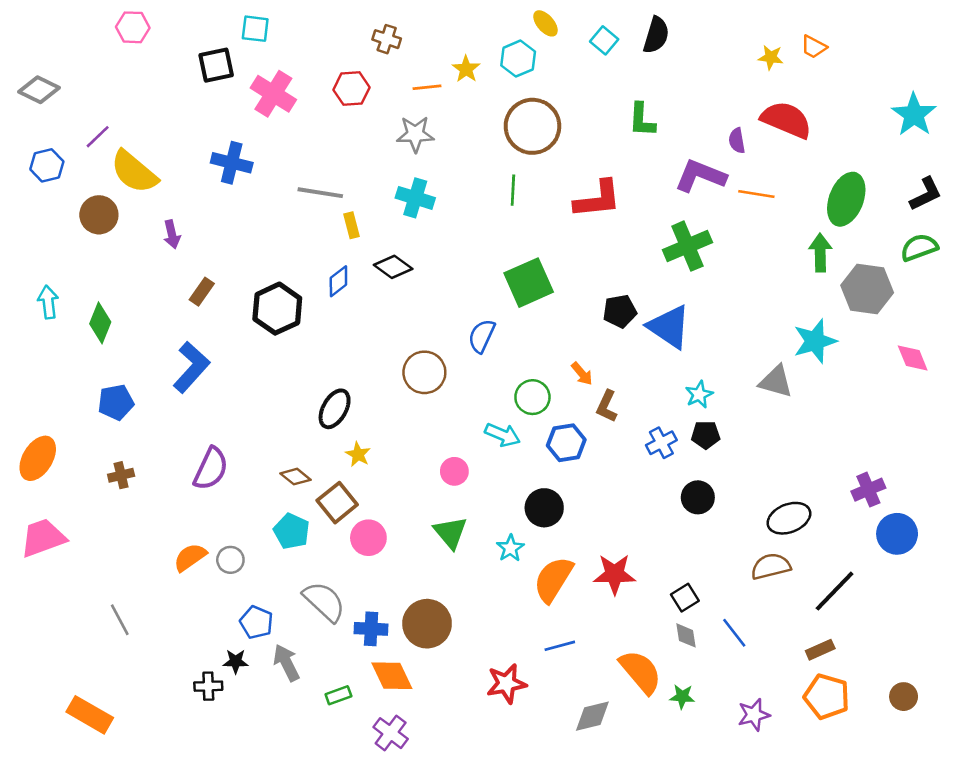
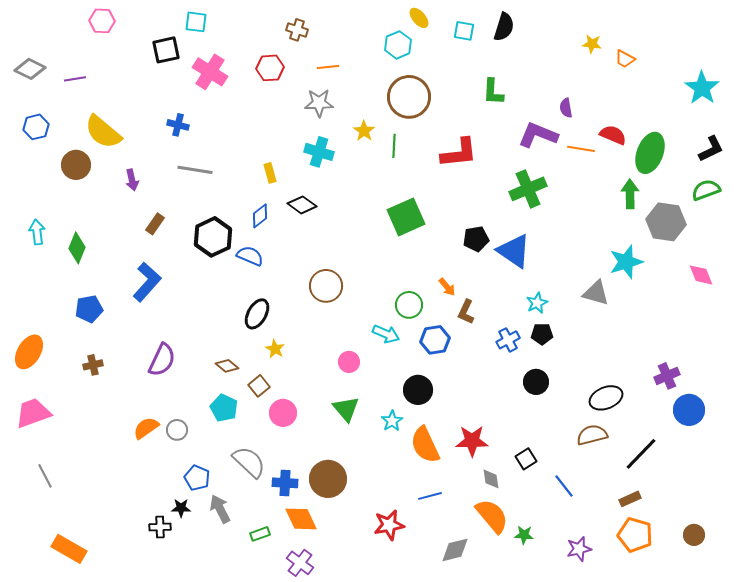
cyan square: (604, 40) -> (464, 31), turned -30
orange trapezoid: (814, 47) -> (625, 59), moved
yellow star: (466, 69) -> (364, 131), moved
red semicircle: (786, 120) -> (613, 135), moved, size x0.7
purple line: (98, 137) -> (75, 79), moved, turned 35
blue cross: (232, 163) -> (178, 125), size x0.7
gray line: (320, 193) -> (195, 170), moved
blue semicircle: (482, 336) -> (250, 256), moved, turned 88
brown square: (337, 503) -> (259, 386), size x0.7
orange semicircle: (553, 579) -> (425, 445), turned -57
gray line: (120, 620) -> (45, 476), moved
gray diamond: (686, 635) -> (491, 479), moved

